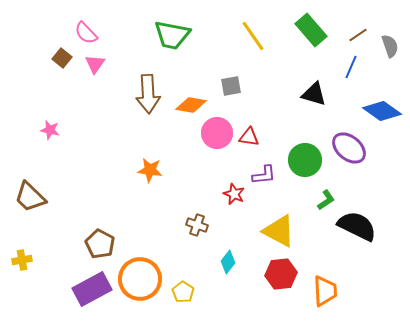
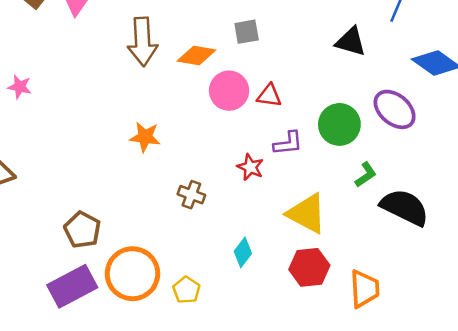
brown cross: (197, 225) -> (191, 195), moved

